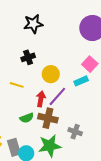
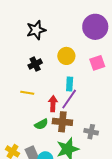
pink square: (90, 64) -> (97, 63), turned 35
yellow circle: (51, 74) -> (66, 56), moved
cyan rectangle: (81, 81) -> (70, 84), moved, turned -56

